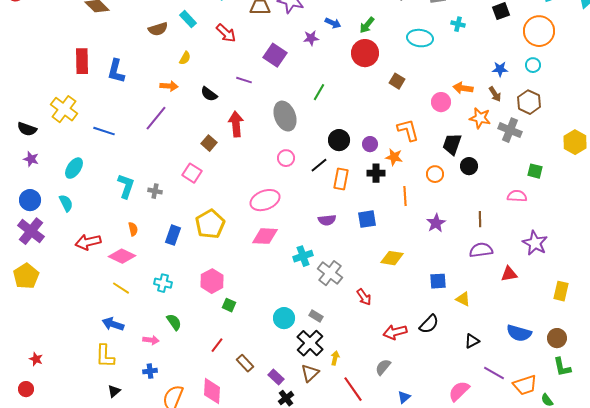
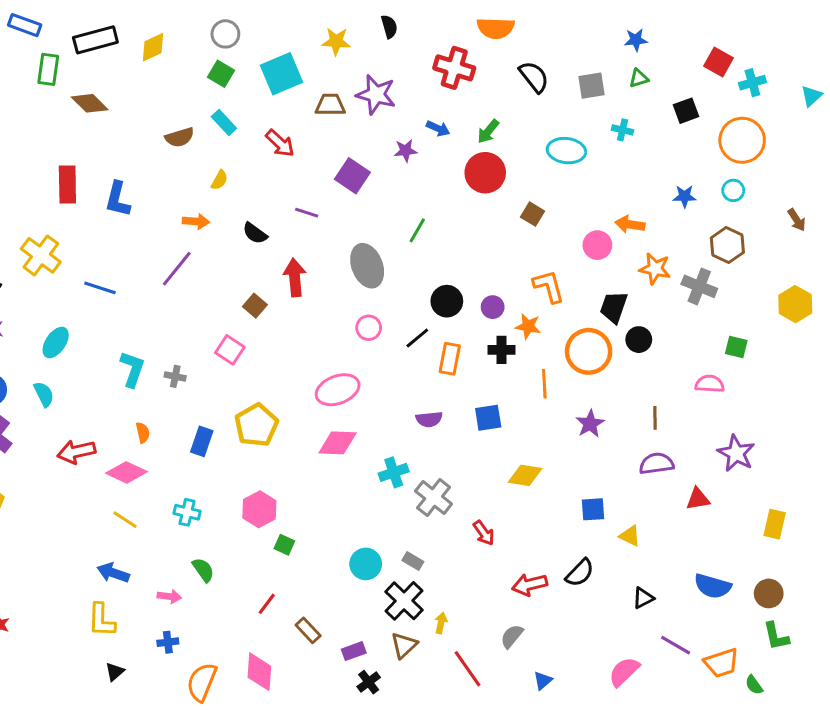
brown arrow: (495, 94) -> (797, 220), moved
orange circle: (435, 174) -> (589, 351), size x1.8
purple rectangle: (276, 377) -> (354, 651), turned -63

